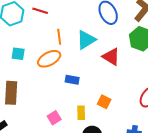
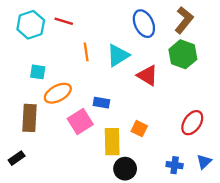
orange ellipse: (49, 59) -> (58, 93), moved
yellow rectangle: (81, 113) -> (112, 142), size x1.6
pink square: (54, 118) -> (80, 121), moved, size x1.5

